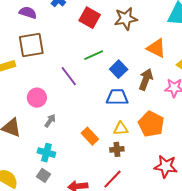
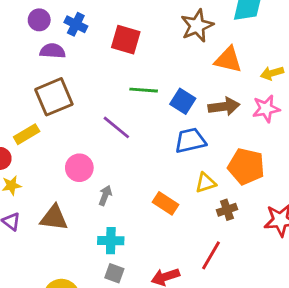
purple semicircle: (28, 13) -> (53, 51), moved
brown star: (126, 19) -> (197, 26), moved
green line: (94, 55) -> (144, 90), turned 42
brown arrow: (146, 79) -> (224, 106), turned 75
brown cross: (117, 149) -> (227, 210), moved

